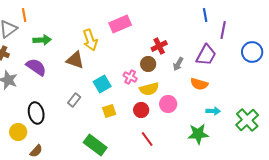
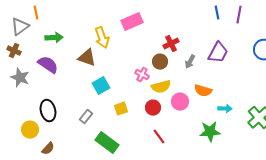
purple line: (223, 30) -> (239, 15), moved
cyan square: (102, 84) -> (101, 86), moved
orange semicircle: (199, 84) -> (203, 91), moved
gray rectangle: (74, 100) -> (86, 117), moved

